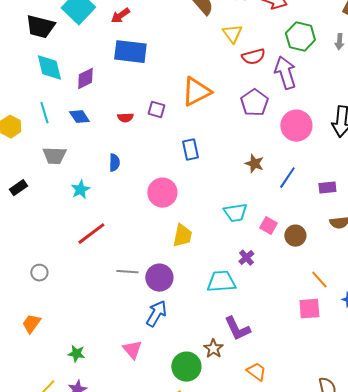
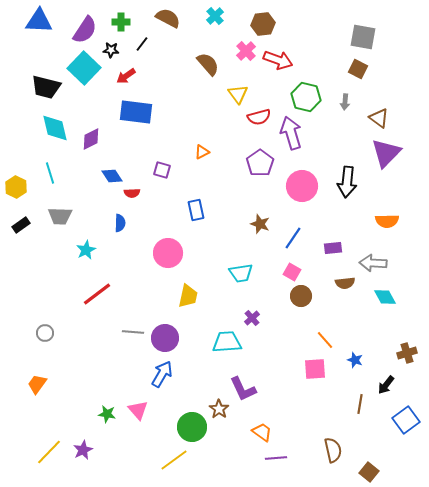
orange triangle: (196, 92) -> (202, 152), size x0.5
blue diamond: (79, 117) -> (112, 176), moved
red semicircle: (125, 118) -> (132, 193), moved
black rectangle: (18, 188) -> (21, 225), moved
pink square: (268, 226) -> (292, 272), moved
green star: (76, 354) -> (107, 414), moved

